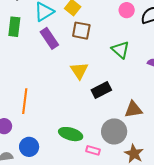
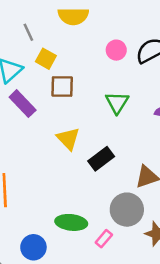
green triangle: (121, 50) -> (117, 103), turned 30
blue circle: (29, 147) -> (33, 247), moved
pink rectangle: (93, 150) -> (104, 239), turned -56

